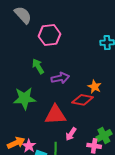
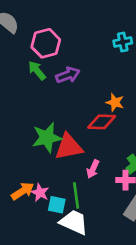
green arrow: (38, 66) -> (37, 70), moved
purple arrow: (60, 78) -> (68, 75), moved
green star: (25, 98) -> (47, 138), moved

